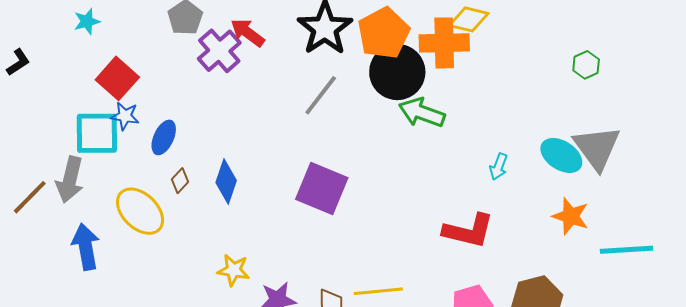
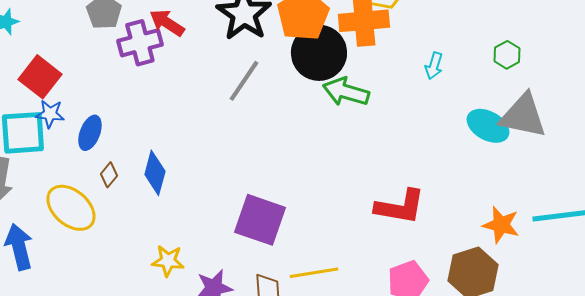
purple cross: (219, 51) -> (140, 43), turned 30
green hexagon: (586, 65) -> (507, 55), moved
gray triangle: (597, 148) -> (523, 116), turned -38
cyan arrow: (499, 167) -> (434, 66), moved
purple square: (322, 189) -> (260, 220), moved
orange star: (571, 216) -> (501, 225), moved

